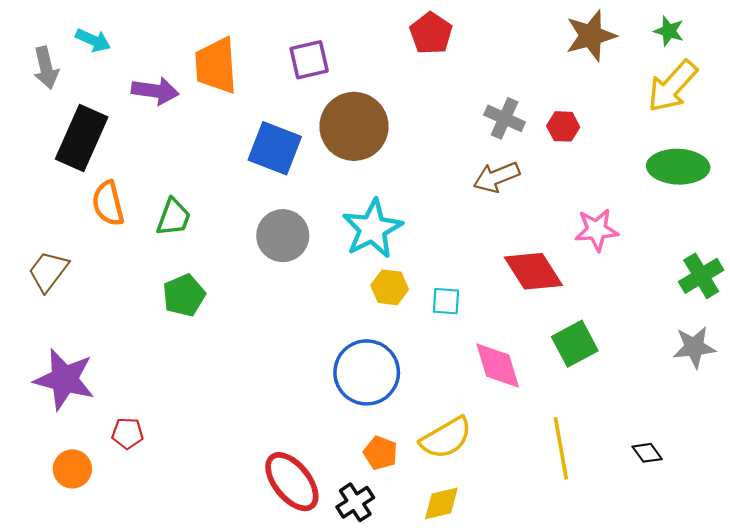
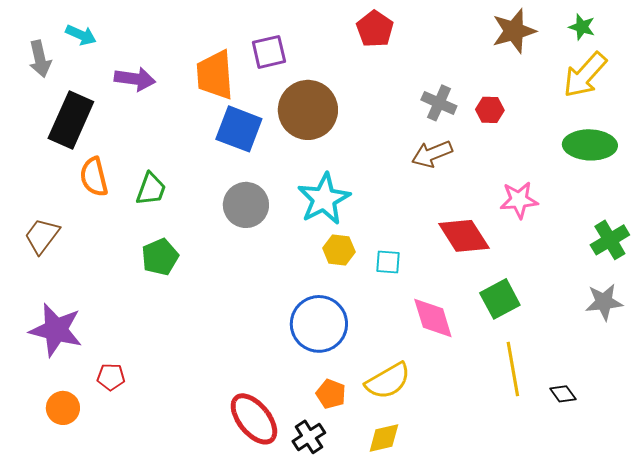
orange trapezoid: (216, 66) -> (215, 75), moved
yellow line: (561, 448) -> (513, 369), moved

